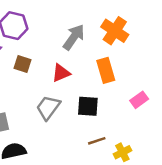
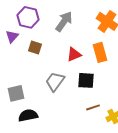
gray arrow: (74, 37) -> (64, 21), moved
red triangle: (61, 73) -> (74, 54), moved

